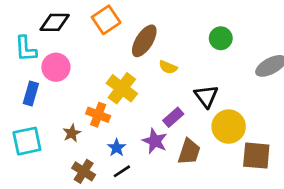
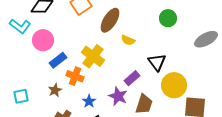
cyan L-shape: (26, 49) -> (20, 26), turned -50
blue rectangle: (31, 94) -> (58, 60), moved, turned 36
cyan square: (27, 141) -> (21, 96), size x0.7

